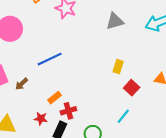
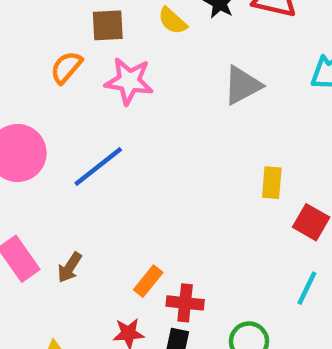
blue line: (50, 59) -> (98, 166), moved
red cross: (68, 111) -> (185, 303), turned 35

